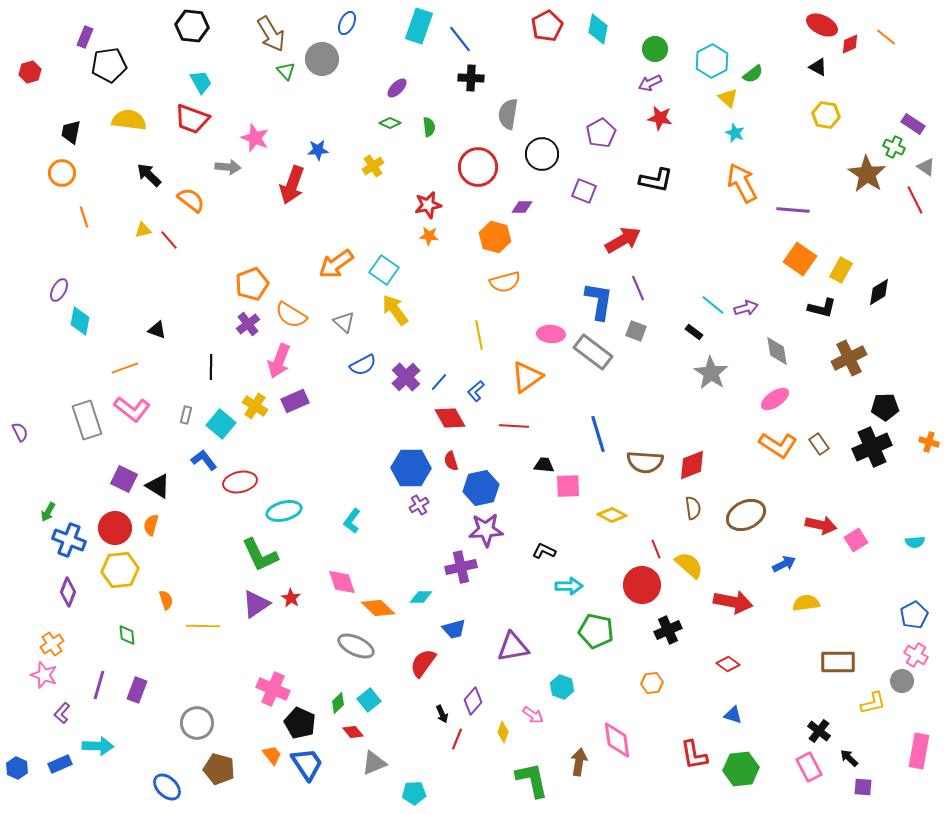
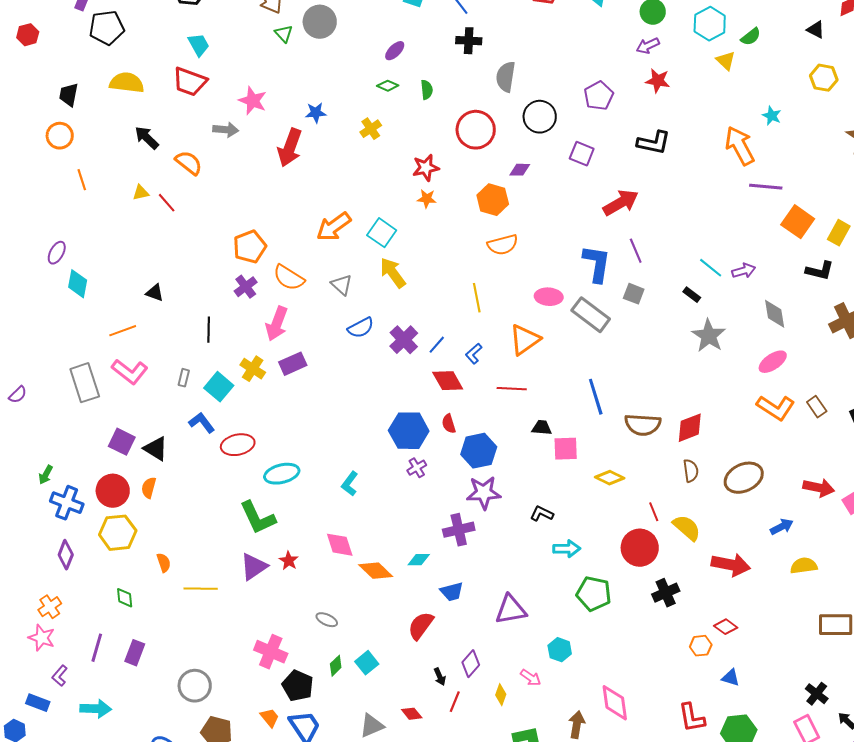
cyan star: (735, 133) -> (772, 116), moved
purple line: (793, 210) -> (766, 187), moved
purple semicircle: (20, 432) -> (18, 395), turned 72
gray ellipse: (356, 646) -> (327, 620), moved, size x0.6
orange hexagon: (652, 683) -> (701, 646), moved
red diamond: (353, 732) -> (412, 714), moved
blue rectangle: (60, 764) -> (38, 703), moved, turned 45

